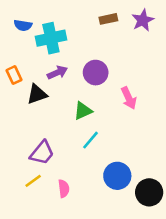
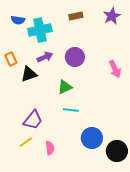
brown rectangle: (108, 19) -> (76, 16), moved
pink arrow: (129, 98) -> (115, 69), moved
cyan line: (91, 140) -> (71, 110), turned 56

